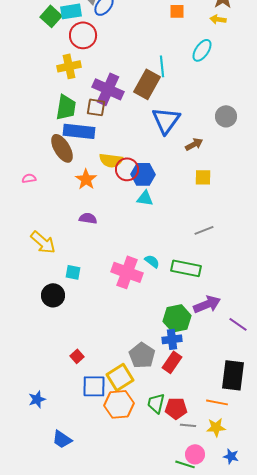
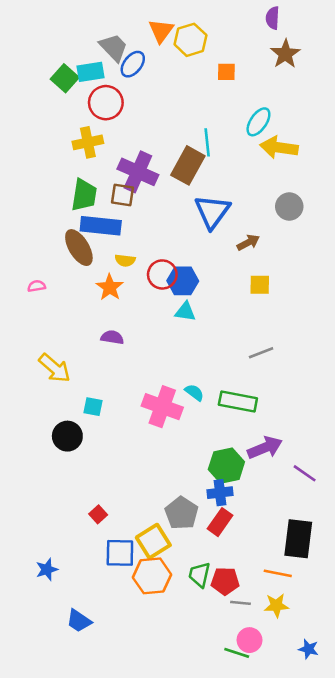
yellow arrow: (218, 19) -> (279, 148), moved, size x1.8
yellow semicircle: (111, 160) -> (125, 260), moved, size x0.7
blue star: (231, 456) -> (309, 649), moved

